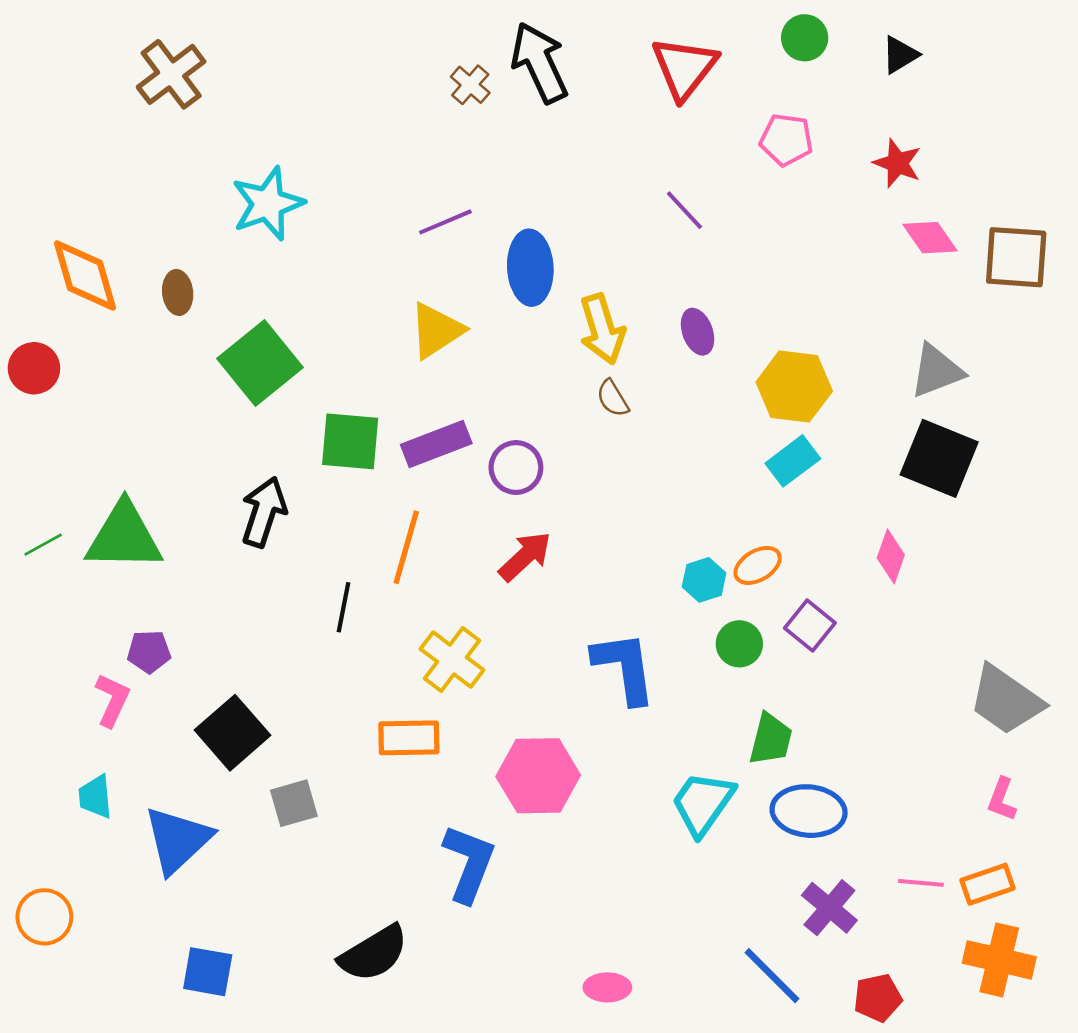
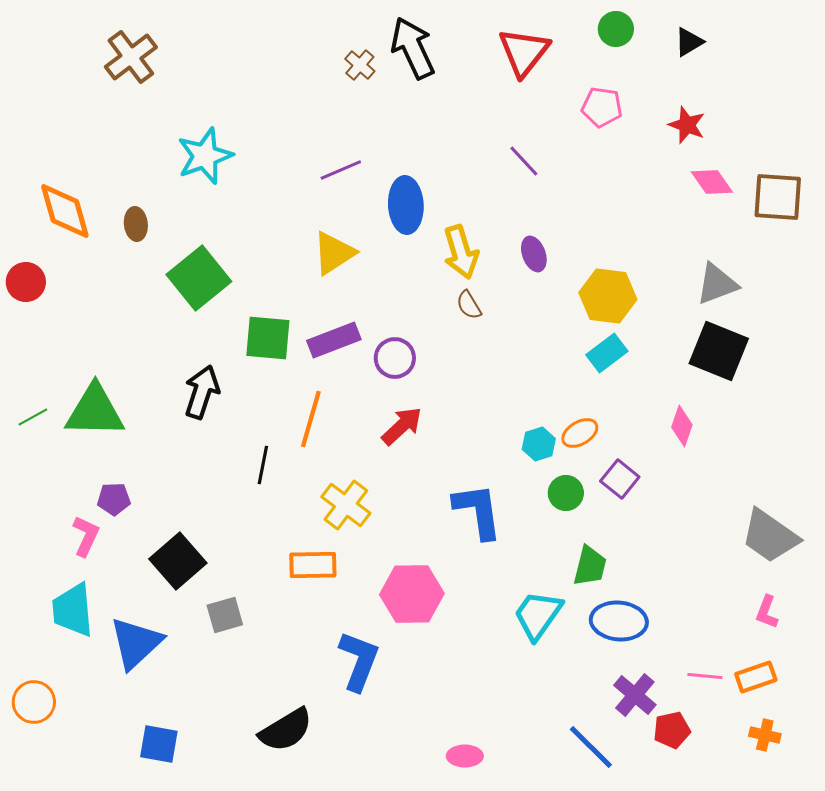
cyan trapezoid: (95, 797) -> (73, 610), size x1.6
orange cross: (999, 960) -> (765, 735), size x0.6
red pentagon: (878, 998) -> (672, 730), moved

